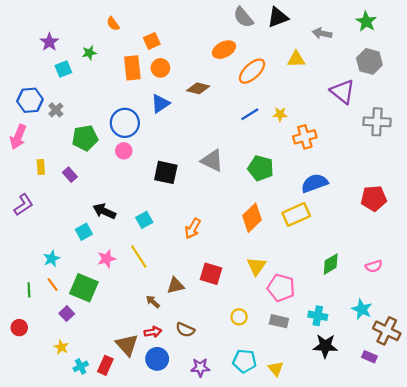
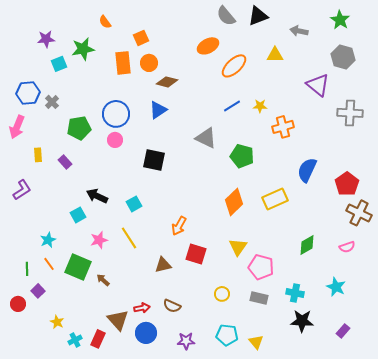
purple star: (49, 42) -> (46, 39), turned 30
green star: (89, 53) -> (83, 49), size x1.6
brown diamond: (198, 88) -> (167, 82), moved
blue triangle: (160, 103) -> (158, 110), moved
gray triangle: (212, 161) -> (206, 138), moved
blue semicircle: (315, 183) -> (307, 170), moved, turned -45
red pentagon: (374, 198) -> (347, 184), turned -30
orange arrow: (193, 228) -> (179, 226), moved
brown arrow: (153, 302) -> (103, 280), moved
purple square: (67, 314) -> (38, 291), moved
brown cross: (387, 331) -> (359, 213), moved
purple rectangle: (369, 357) -> (343, 331), turned -72

